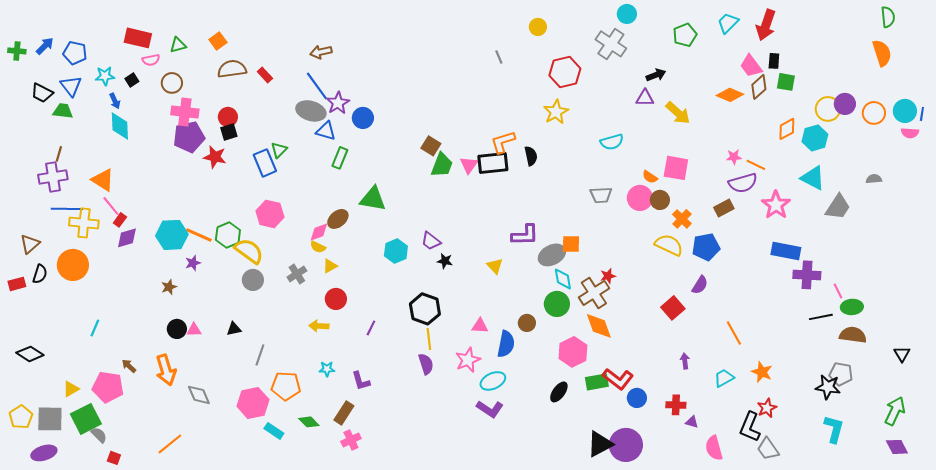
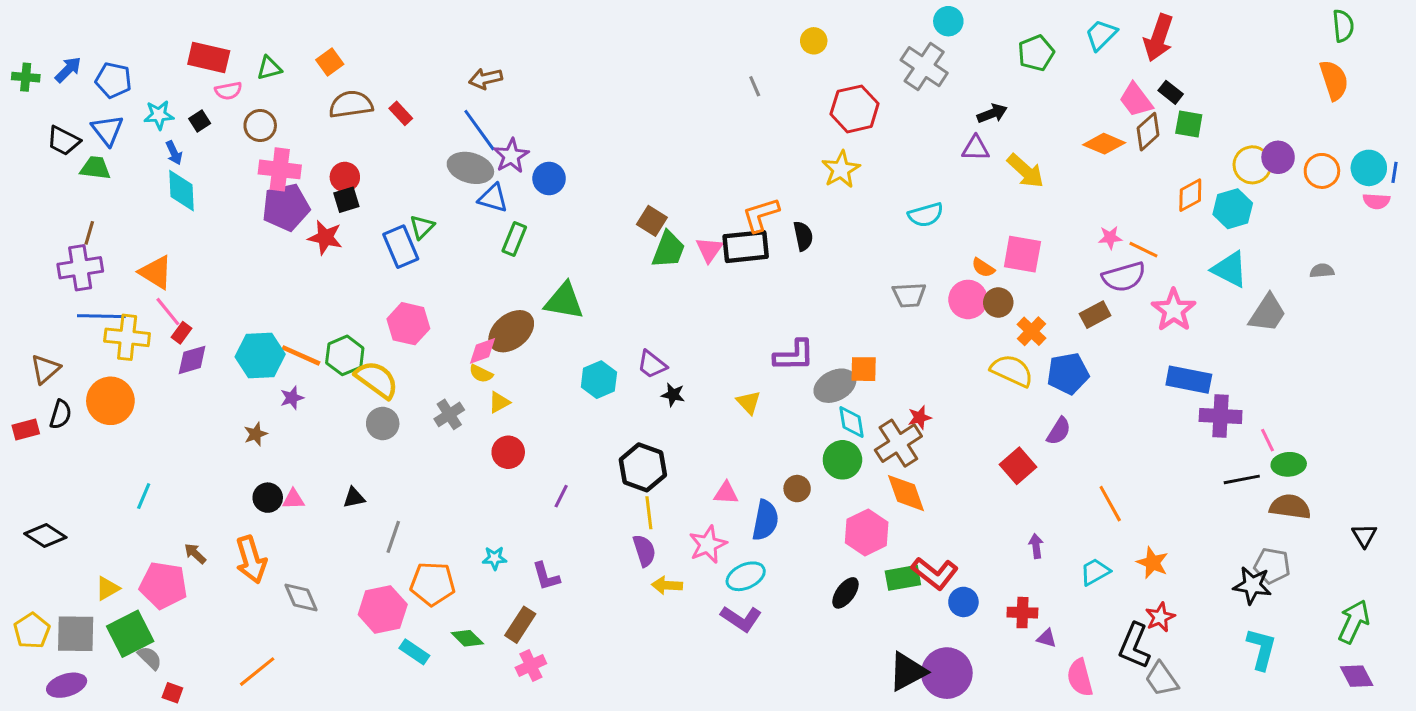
black rectangle: (774, 61) -> (1171, 92), turned -56
brown ellipse: (338, 219) -> (511, 331), size x1.4
yellow arrow: (319, 326) -> (667, 585), moved

